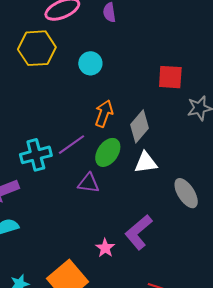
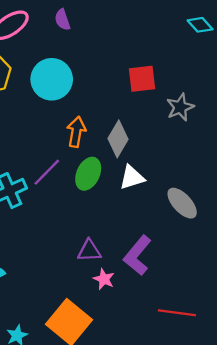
cyan circle: (90, 63) -> (52, 79), size x1.6
purple triangle: (89, 183) -> (89, 251), moved

